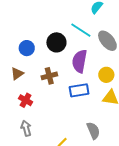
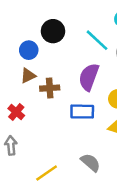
black circle: (56, 42) -> (53, 31), moved
brown triangle: (17, 74) -> (28, 76), moved
gray semicircle: (93, 131) -> (91, 163), turned -36

